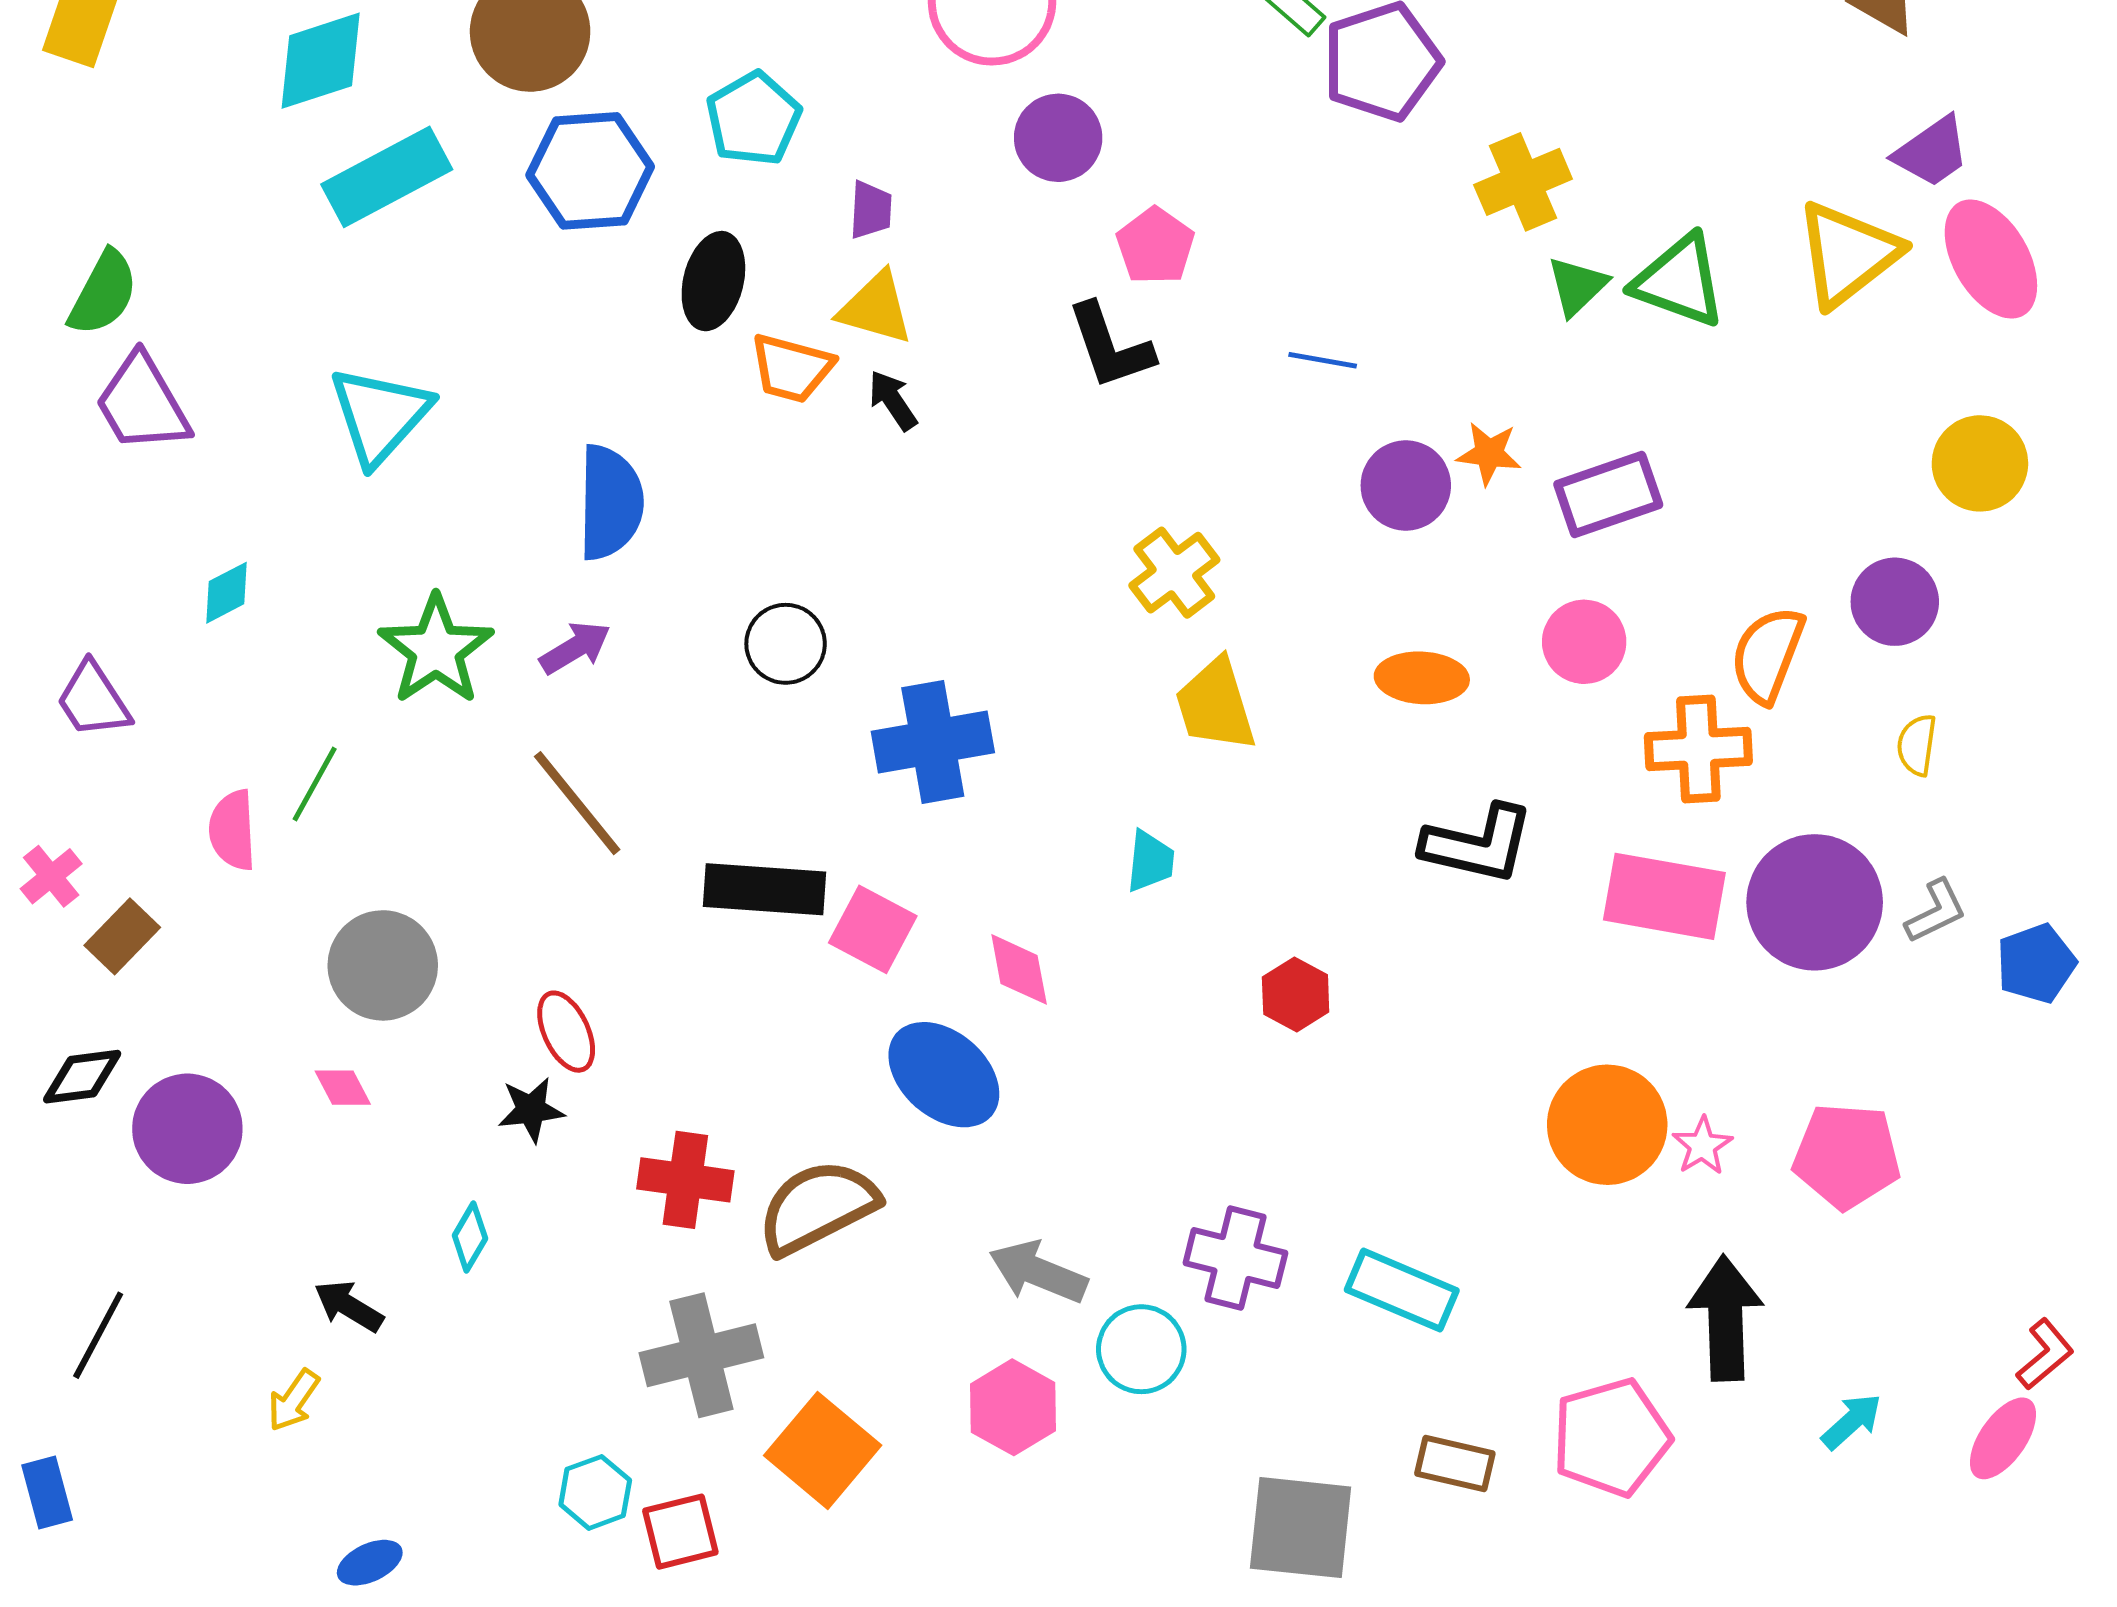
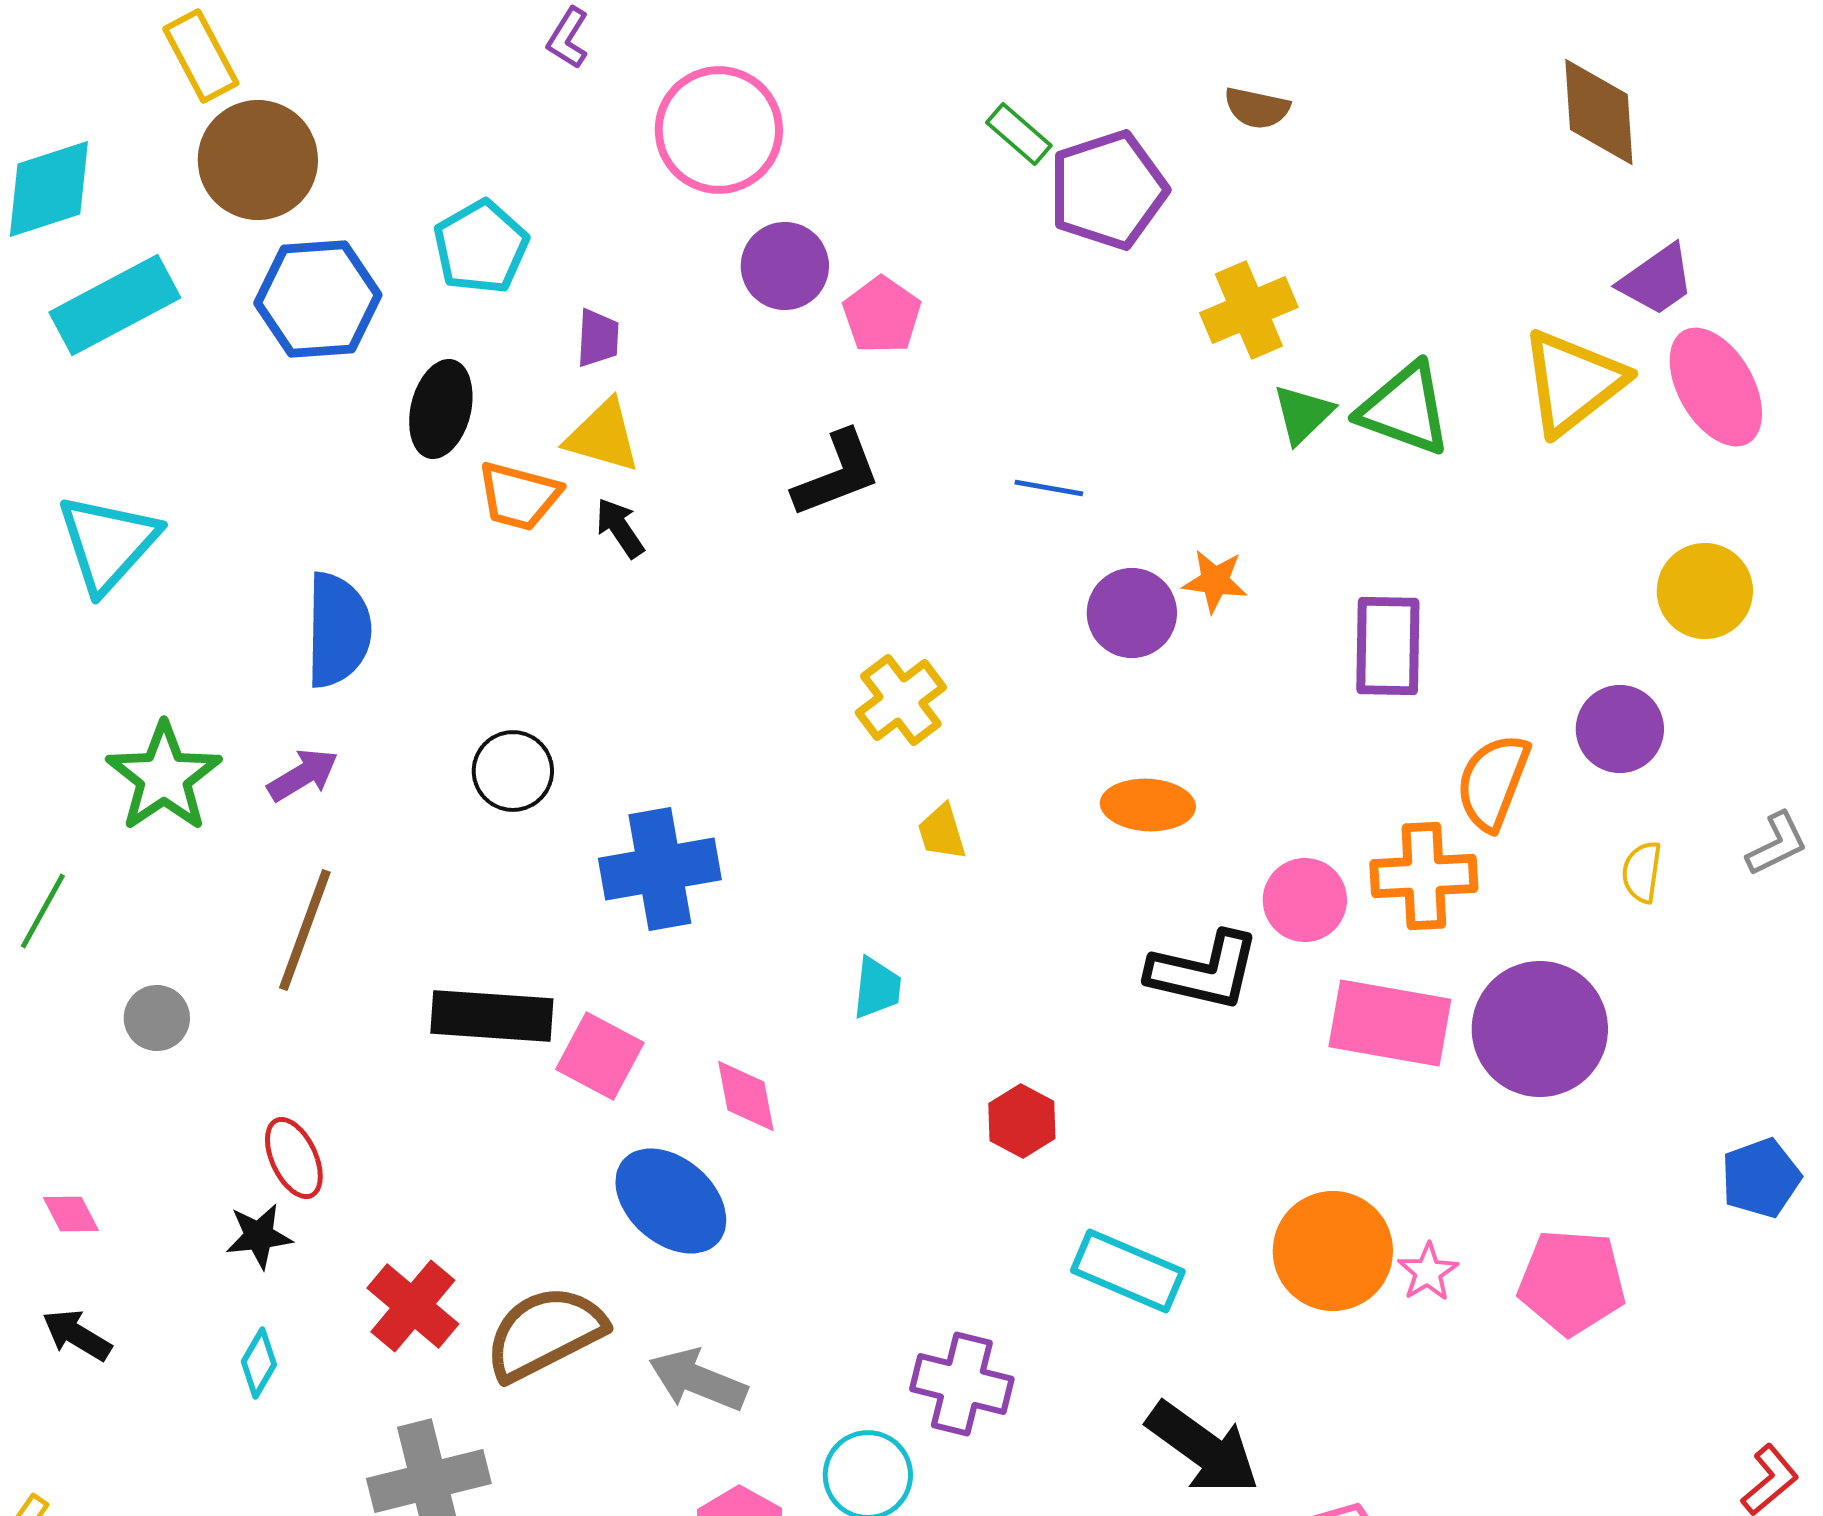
pink pentagon: (1155, 246) -> (882, 315), moved
black L-shape: (1110, 346) -> (837, 474), turned -92
purple rectangle: (1608, 494) -> (1388, 646), moved, turned -70
pink circle: (1584, 642) -> (1305, 900), moved
yellow trapezoid: (1215, 705) -> (942, 832), size x0.6
brown line: (577, 803) -> (305, 930), turned 59
gray L-shape: (1936, 911) -> (1777, 844), moved
blue pentagon: (2036, 963) -> (1761, 1178), moved
gray circle: (383, 965) -> (157, 1018), moved, size x0.6
red cross: (685, 1180) -> (413, 1306), turned 32
cyan diamond: (470, 1237) -> (259, 1363), moved
gray arrow: (1038, 1272) -> (698, 1380), moved
cyan rectangle: (1402, 1290) -> (1128, 1271), moved
black arrow: (349, 1306) -> (77, 1335), moved
black arrow: (1725, 1318) -> (1203, 1448), moved, turned 128

